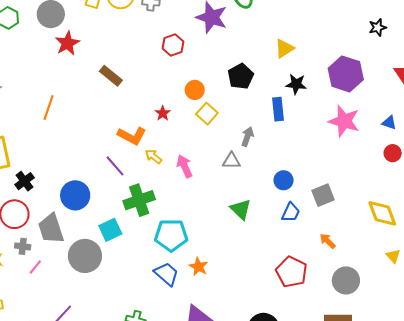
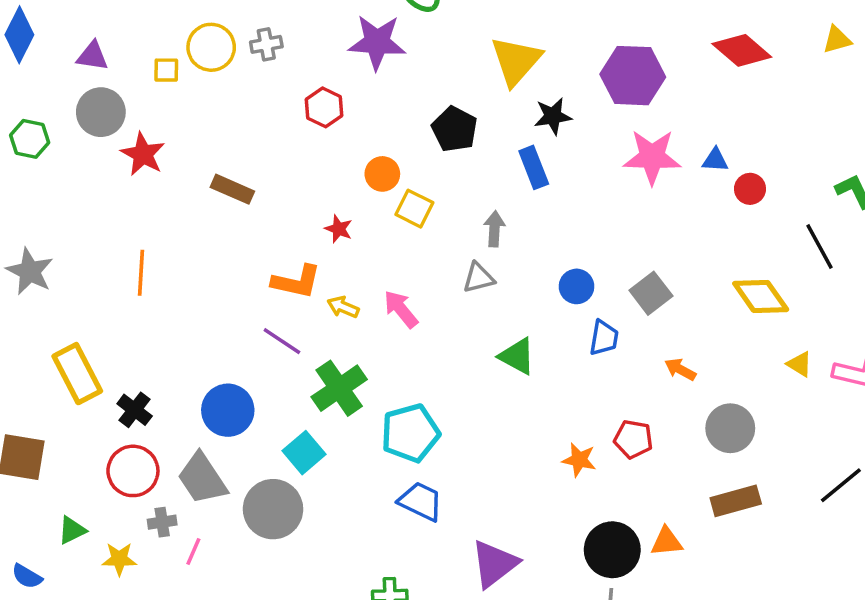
yellow triangle: (284, 48) -> (516, 61), size x1.5
blue triangle: (389, 123) -> (715, 160), moved
orange star: (199, 267) -> (579, 460), moved
red pentagon: (292, 272) -> (633, 439), size x0.7

